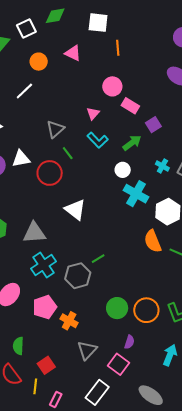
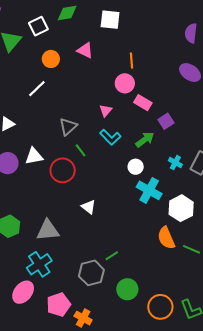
orange line: (118, 48) -> (131, 61), moved
white triangle: (75, 210) -> (89, 207), size x0.7
cyan cross: (44, 265) -> (39, 264), moved
green circle: (117, 308) -> (127, 289), moved

